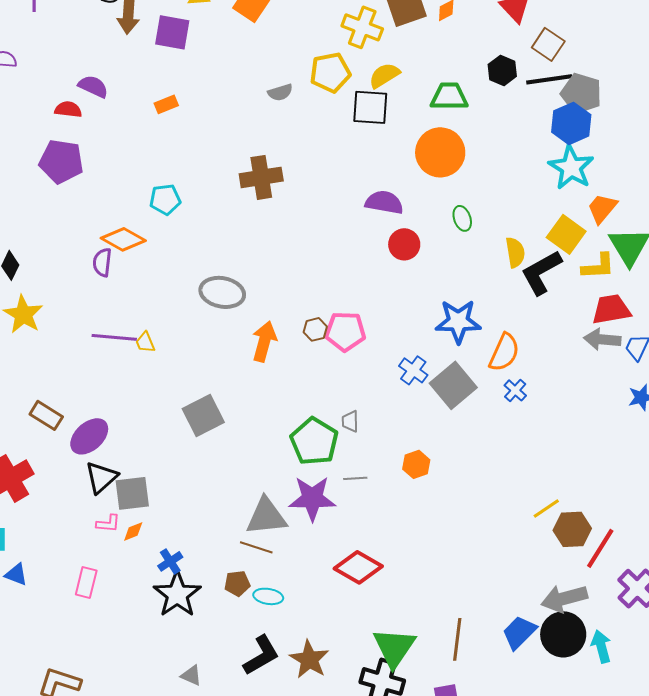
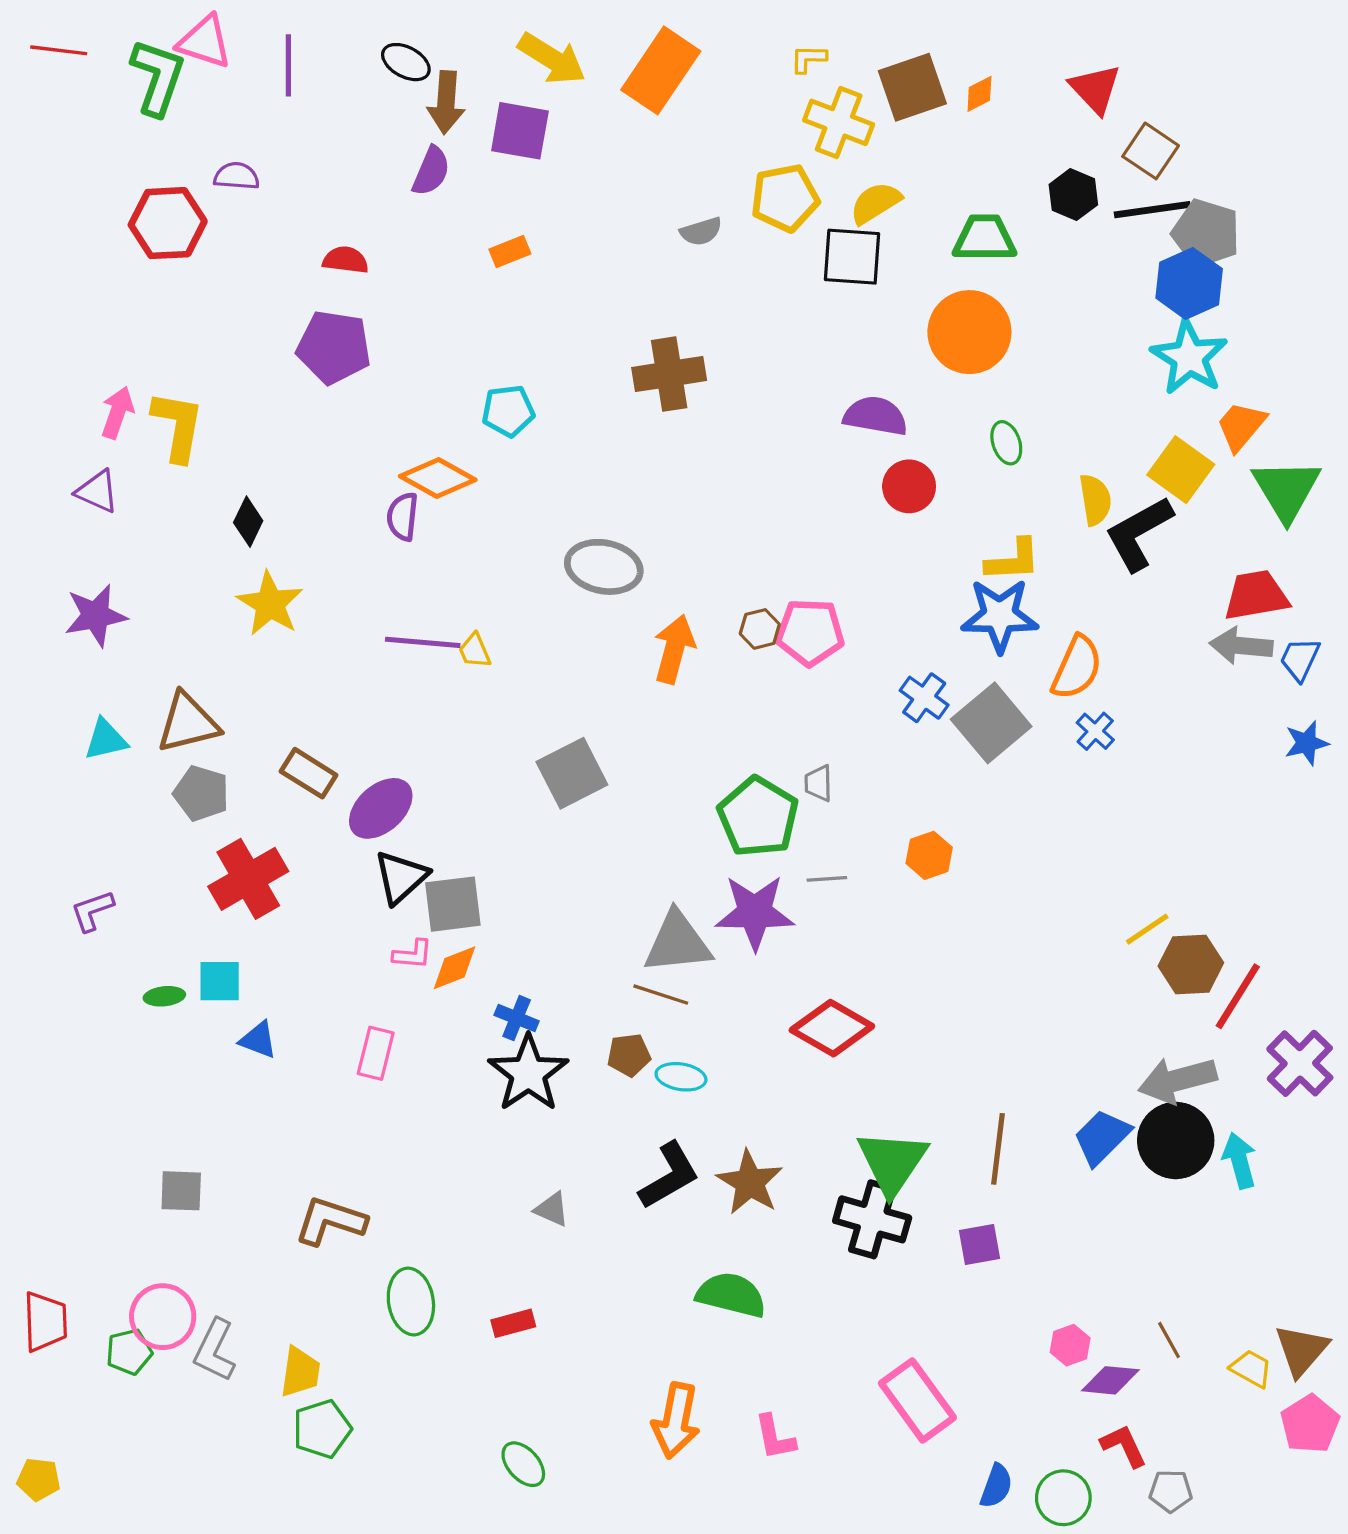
purple semicircle: (93, 86) -> (431, 171), moved, turned 88
yellow L-shape: (598, 266) -> (1013, 560), moved
orange diamond: (133, 531) -> (455, 968), size x1.4
blue cross: (170, 561) -> (517, 1018), turned -35

